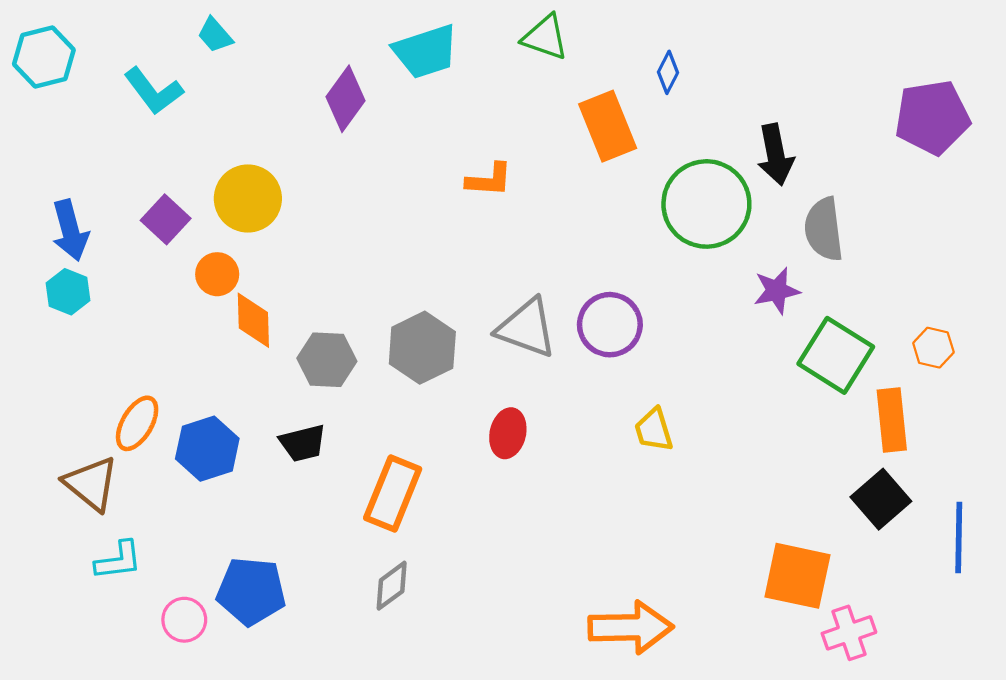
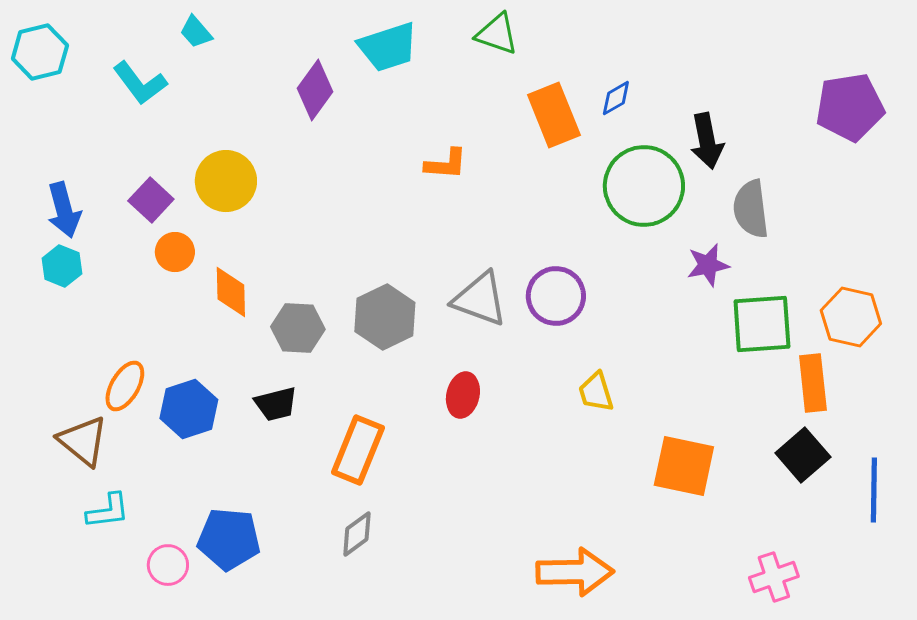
blue diamond: (668, 72) -> (616, 98), moved, turned 33
orange circle: (217, 274) -> (175, 252), moved
orange hexagon: (933, 348) -> (851, 317), size x1.6
green square: (836, 355) -> (762, 324), turned -36
orange square: (797, 576) -> (684, 466), moved

